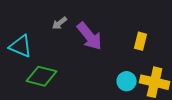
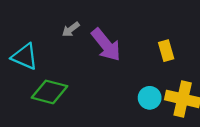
yellow rectangle: (141, 41) -> (166, 51), turned -30

